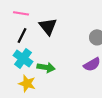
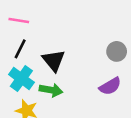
black triangle: (48, 26) -> (54, 60), moved

